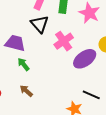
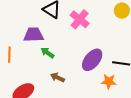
purple ellipse: (85, 59) -> (92, 60), moved

